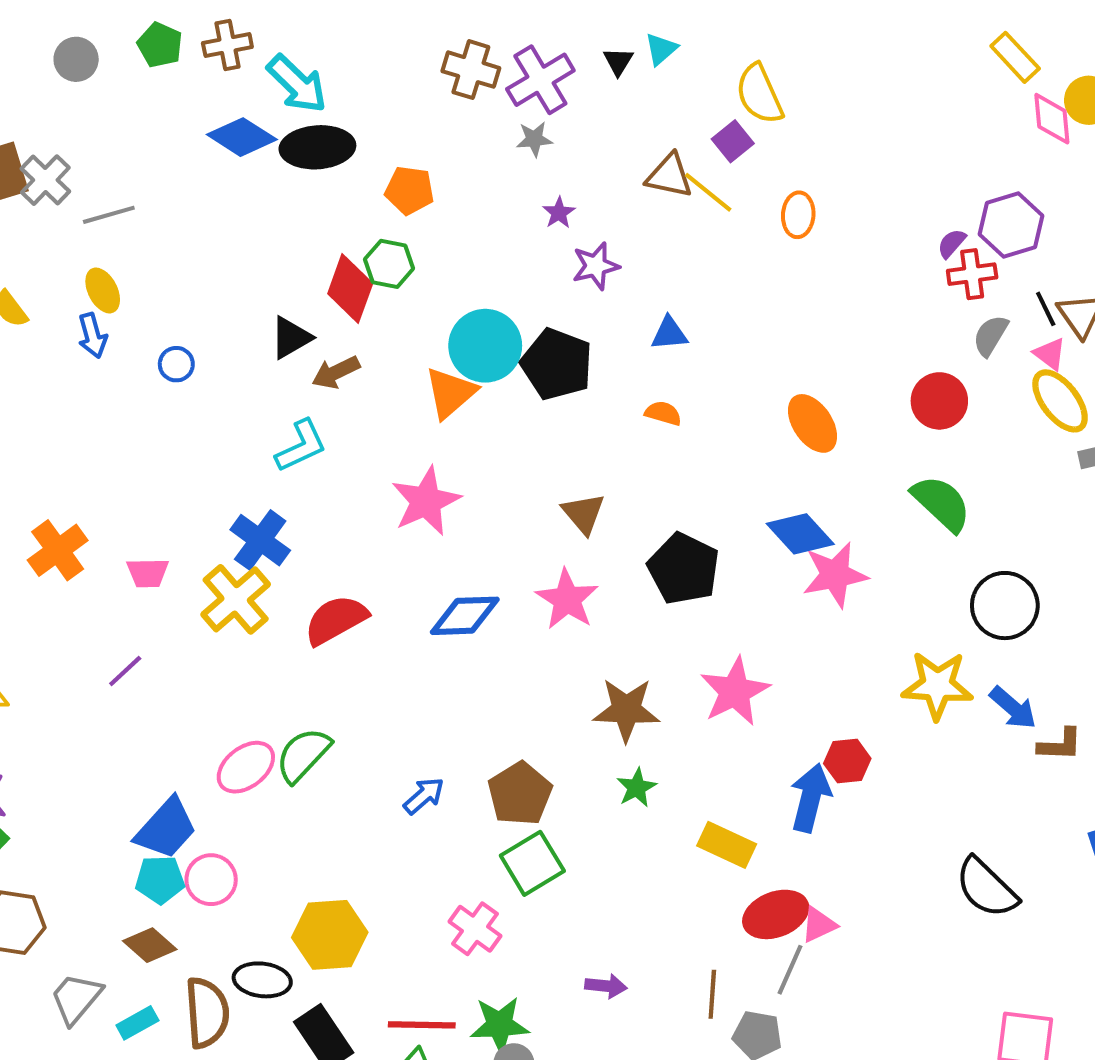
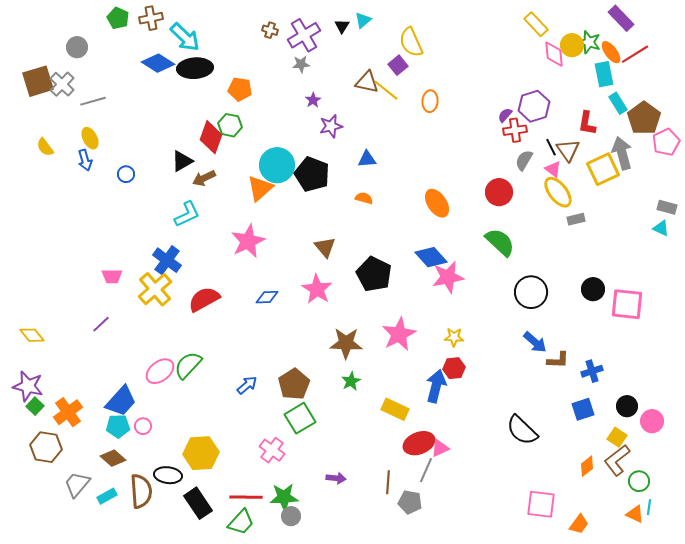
gray circle: (76, 59) -> (77, 47), moved
brown cross: (471, 70) -> (270, 30), size x0.6
orange cross: (58, 550) -> (68, 412), moved
blue diamond: (465, 616) -> (267, 297), size x0.7
yellow star: (937, 685) -> (454, 337), moved, size x0.6
pink circle: (211, 880) -> (143, 426), size x0.7

